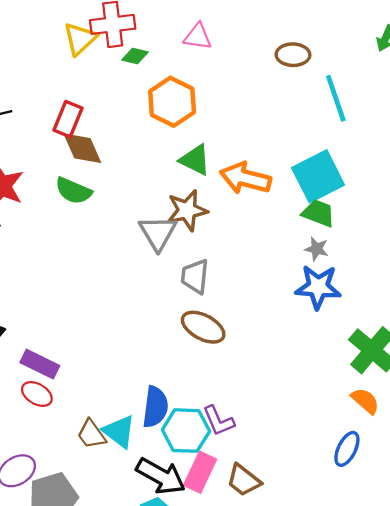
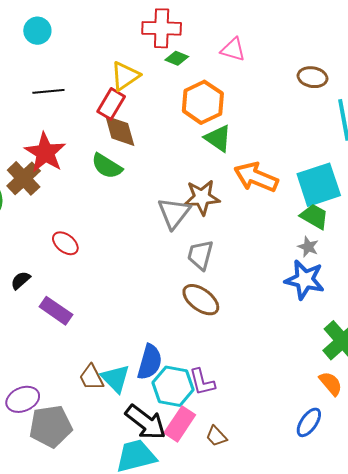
yellow triangle: (80, 39) -> (125, 76), moved
green triangle: (195, 160) -> (218, 138), moved
red ellipse: (37, 394) -> (65, 243), moved
brown trapezoid: (244, 480) -> (216, 436), size x0.7

